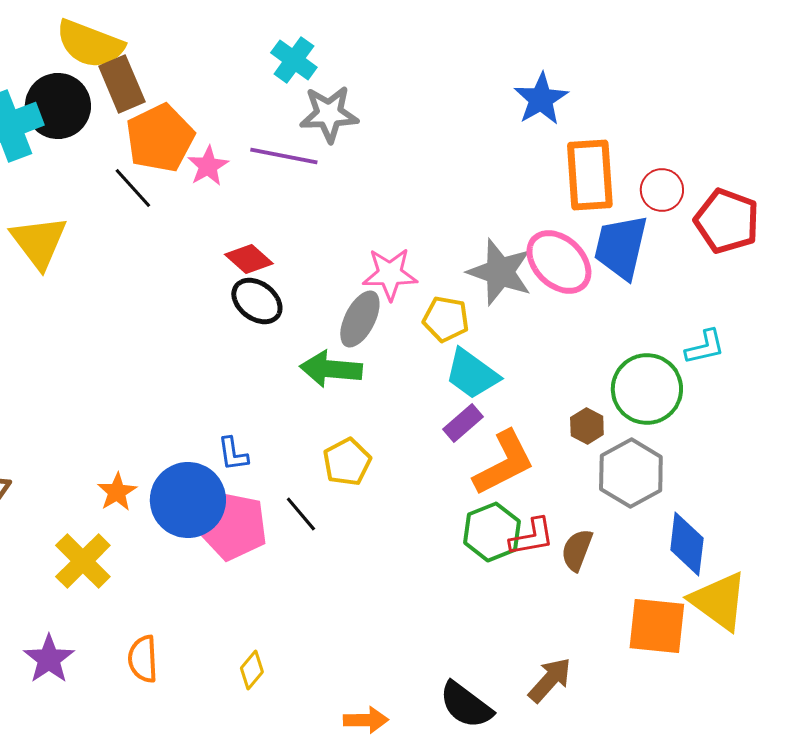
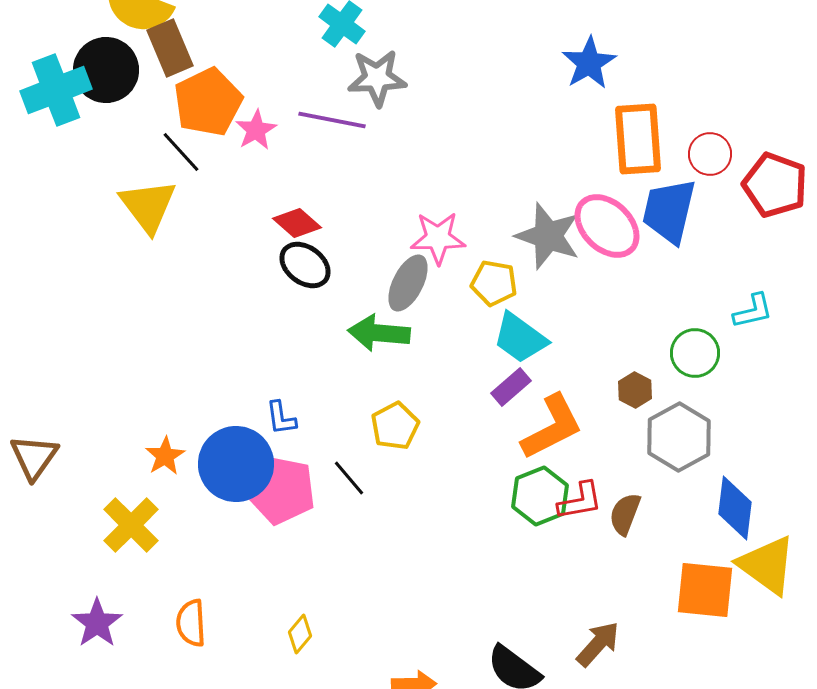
yellow triangle: (39, 242) -> (148, 206), moved
green circle: (647, 389) -> (695, 353), size x0.7

